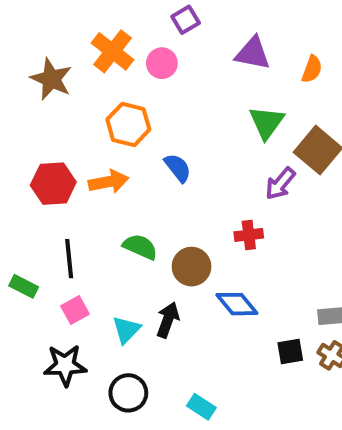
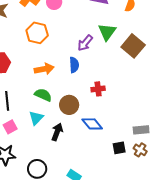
blue semicircle: (178, 168) -> (74, 65), moved, turned 35
orange arrow: (109, 182) -> (44, 69), moved
purple arrow: (280, 184) -> (85, 43), moved
cyan triangle: (126, 330) -> (36, 118), moved

